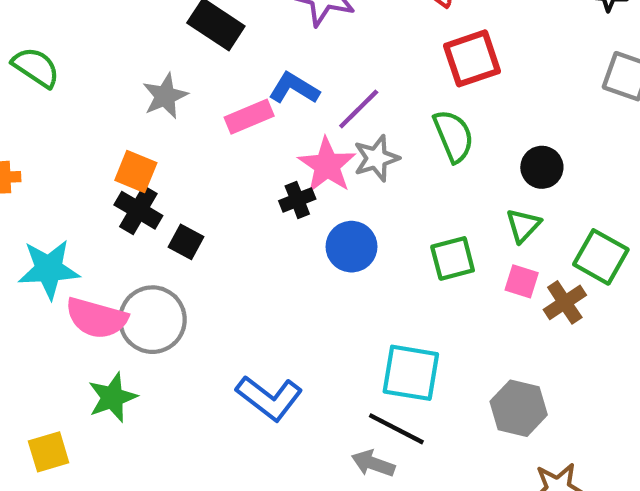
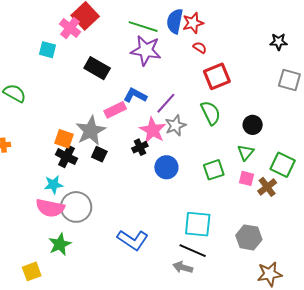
gray star: (165, 96) -> (91, 131), moved, size x1.4
black square: (186, 242) -> (99, 154), moved
cyan star: (49, 269) -> (53, 185), moved, size x0.7

